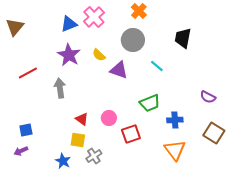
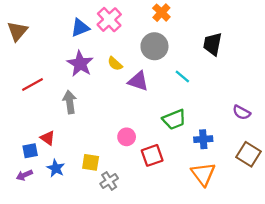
red triangle: (82, 119) -> (48, 138), moved
blue star: (63, 161) -> (56, 168), moved

